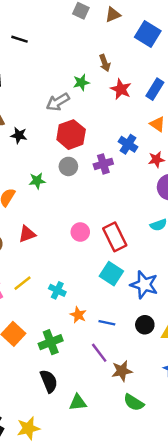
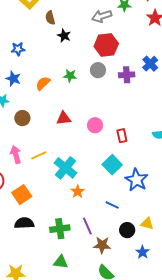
red triangle: (27, 234) -> (64, 118), moved
red rectangle: (115, 237) -> (122, 136), size x0.6
cyan cross: (57, 290) -> (65, 168), size x1.6
blue line: (107, 323) -> (112, 205), moved
black circle: (145, 325) -> (127, 230), moved
green cross: (51, 342) -> (60, 229), moved
black semicircle: (49, 381) -> (24, 223), moved, turned -84

